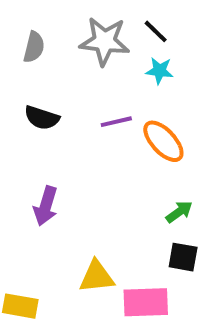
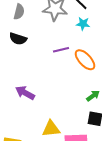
black semicircle: (42, 118) -> (18, 39), moved
purple arrow: (46, 206) -> (25, 93), turned 102

